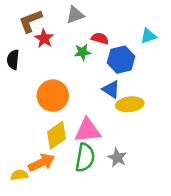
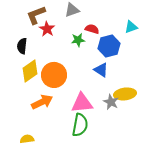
yellow ellipse: (130, 104) -> (125, 94), moved
yellow diamond: (56, 135) -> (30, 71), moved
gray star: (117, 158) -> (111, 102), moved
orange arrow: (42, 163) -> (42, 102), moved

